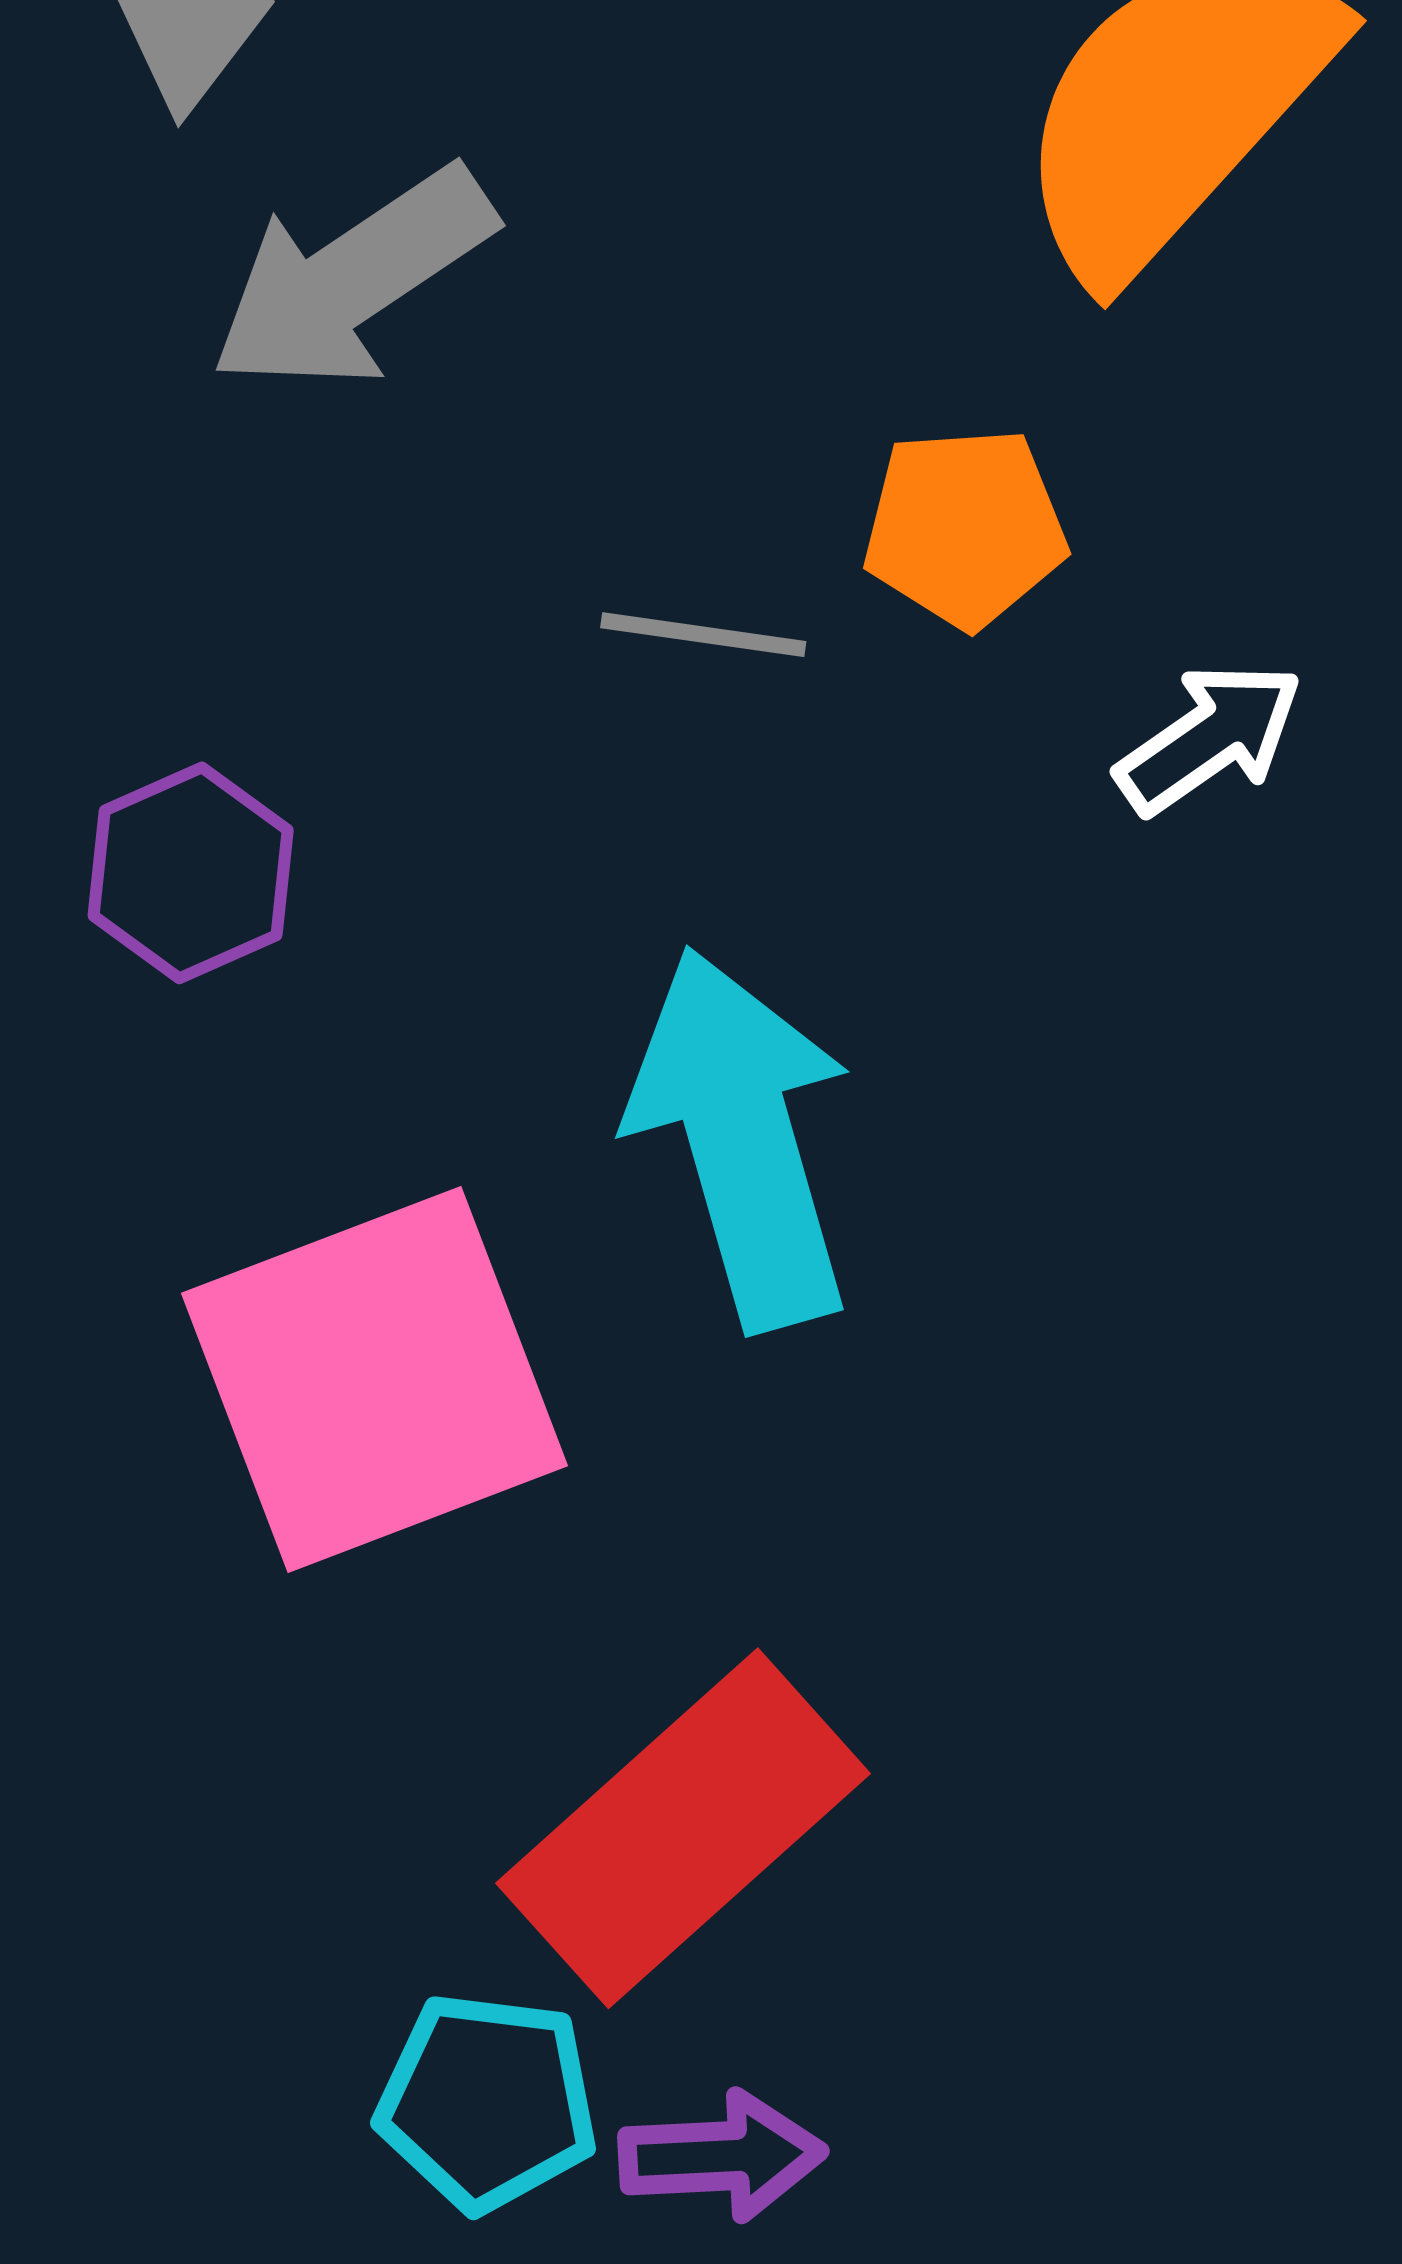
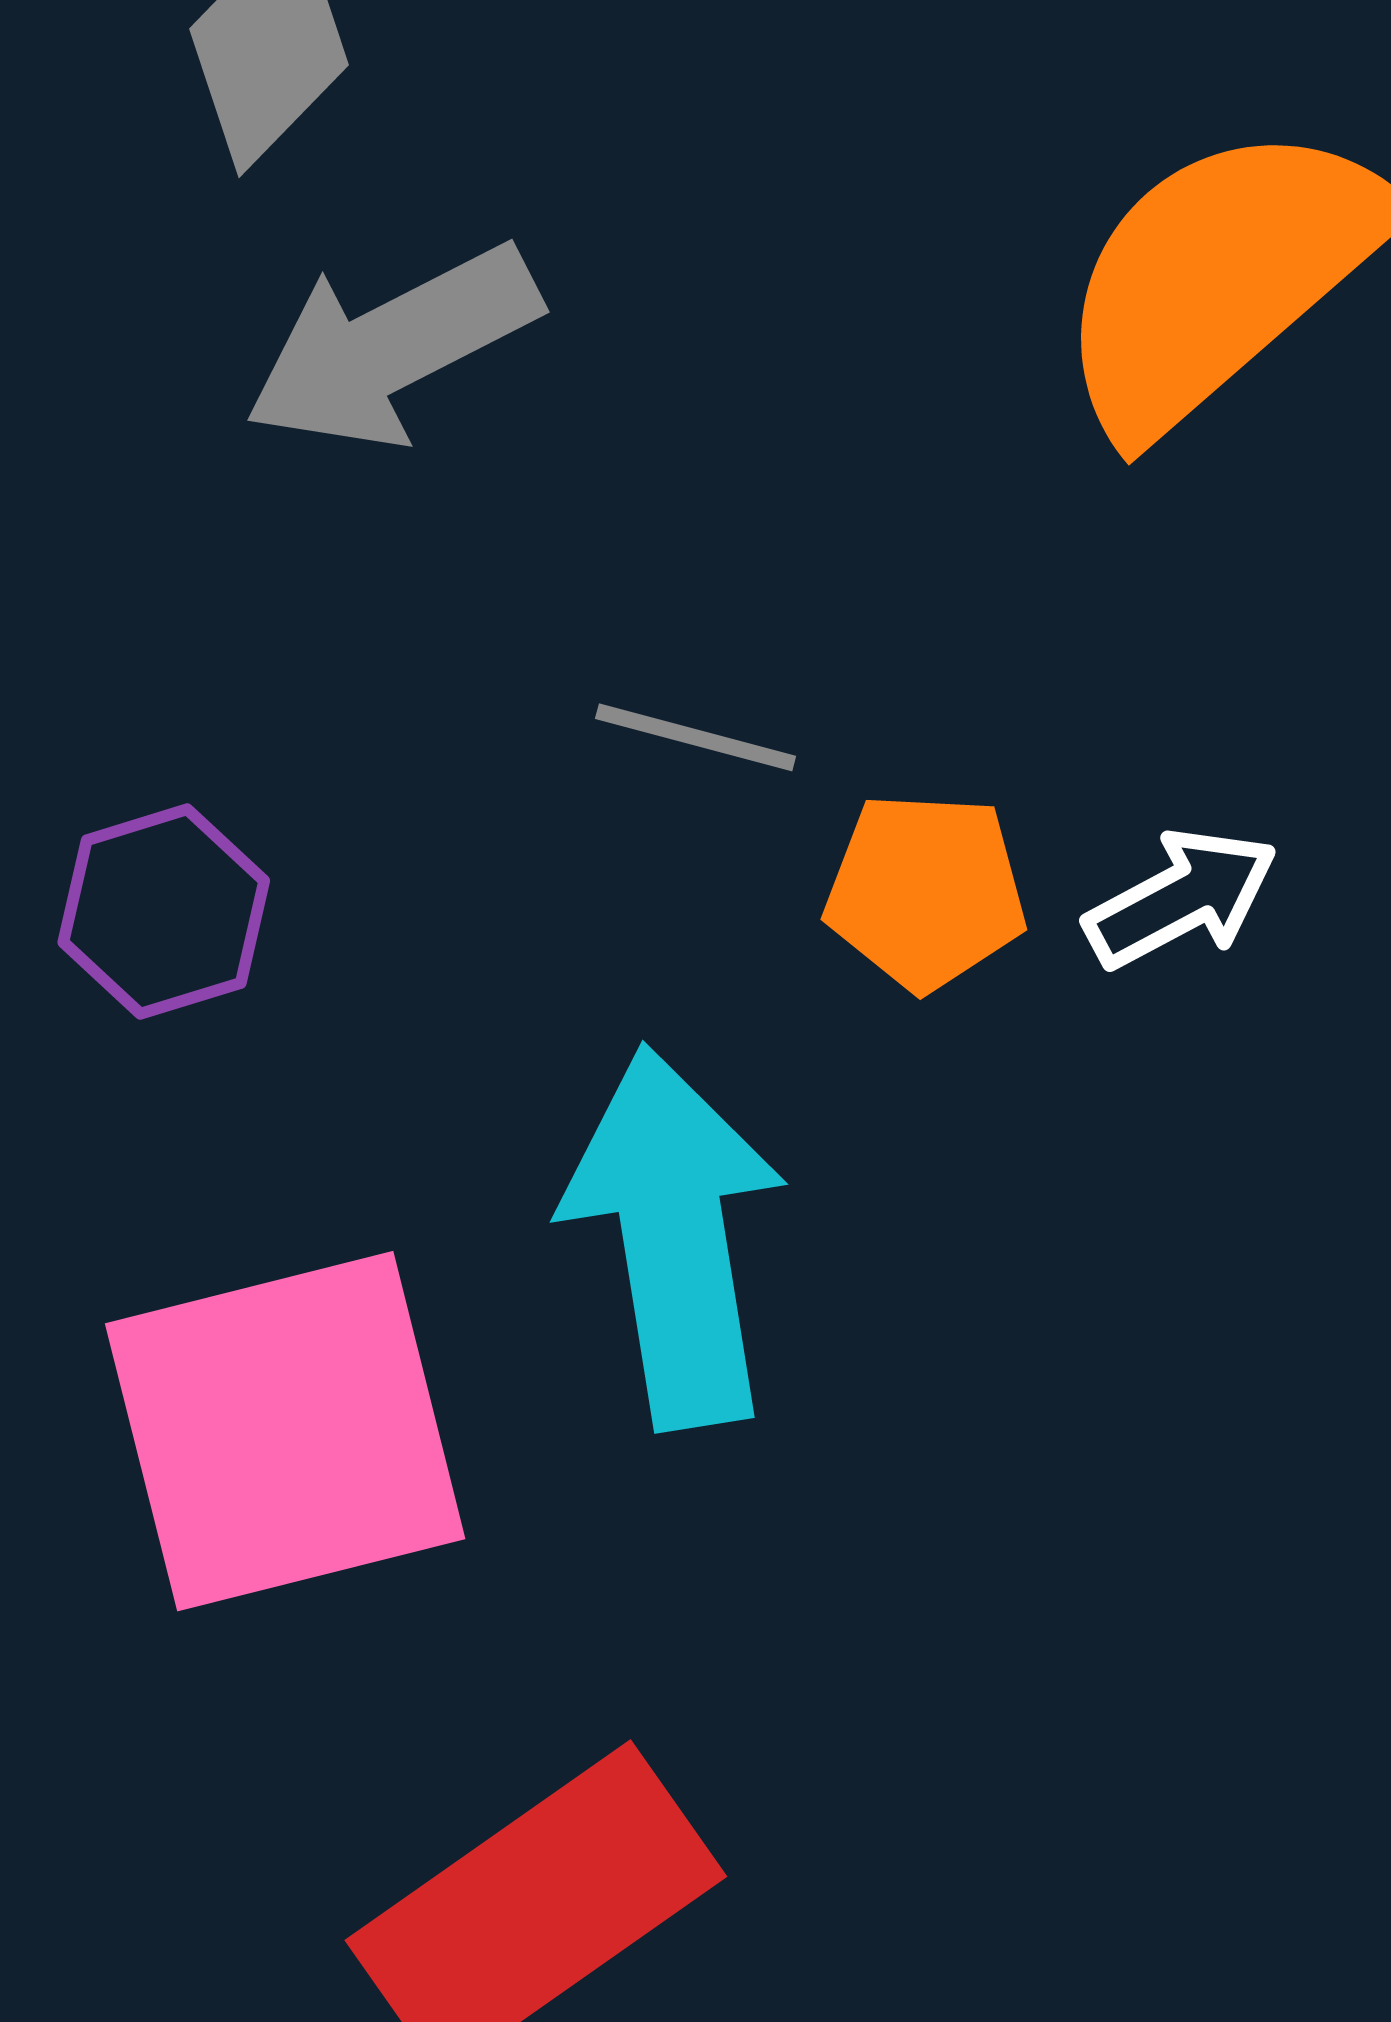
orange pentagon: (965, 527) -> (926, 891), moved

